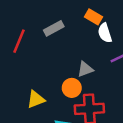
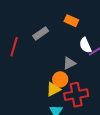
white semicircle: (105, 33) -> (85, 45), moved
yellow triangle: (36, 99) -> (53, 89), moved

